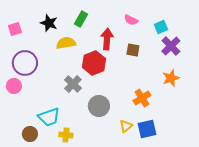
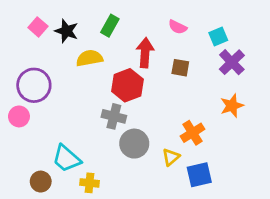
pink square: (15, 29) -> (38, 27), moved, turned -32
gray cross: (73, 84) -> (114, 116), moved, turned -30
cyan trapezoid: (49, 117) -> (66, 158), turned 60
yellow triangle: (126, 126) -> (171, 157), moved

